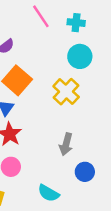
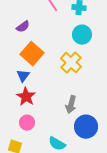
blue circle: (85, 172) -> (86, 127), size x1.5

